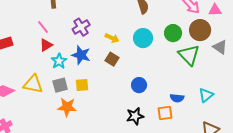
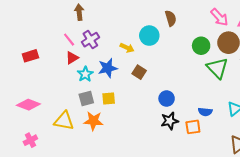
purple cross: (81, 27) -> (90, 40), moved
yellow arrow: (112, 38) -> (127, 48), moved
cyan circle: (143, 38) -> (149, 36), moved
blue star: (81, 55) -> (108, 68), turned -30
yellow triangle: (33, 84) -> (64, 121), moved
black star: (135, 116) -> (170, 121), moved

